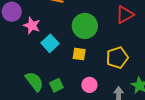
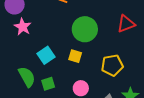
pink star: (32, 26) -> (23, 27), moved
cyan square: (50, 43) -> (46, 55), moved

